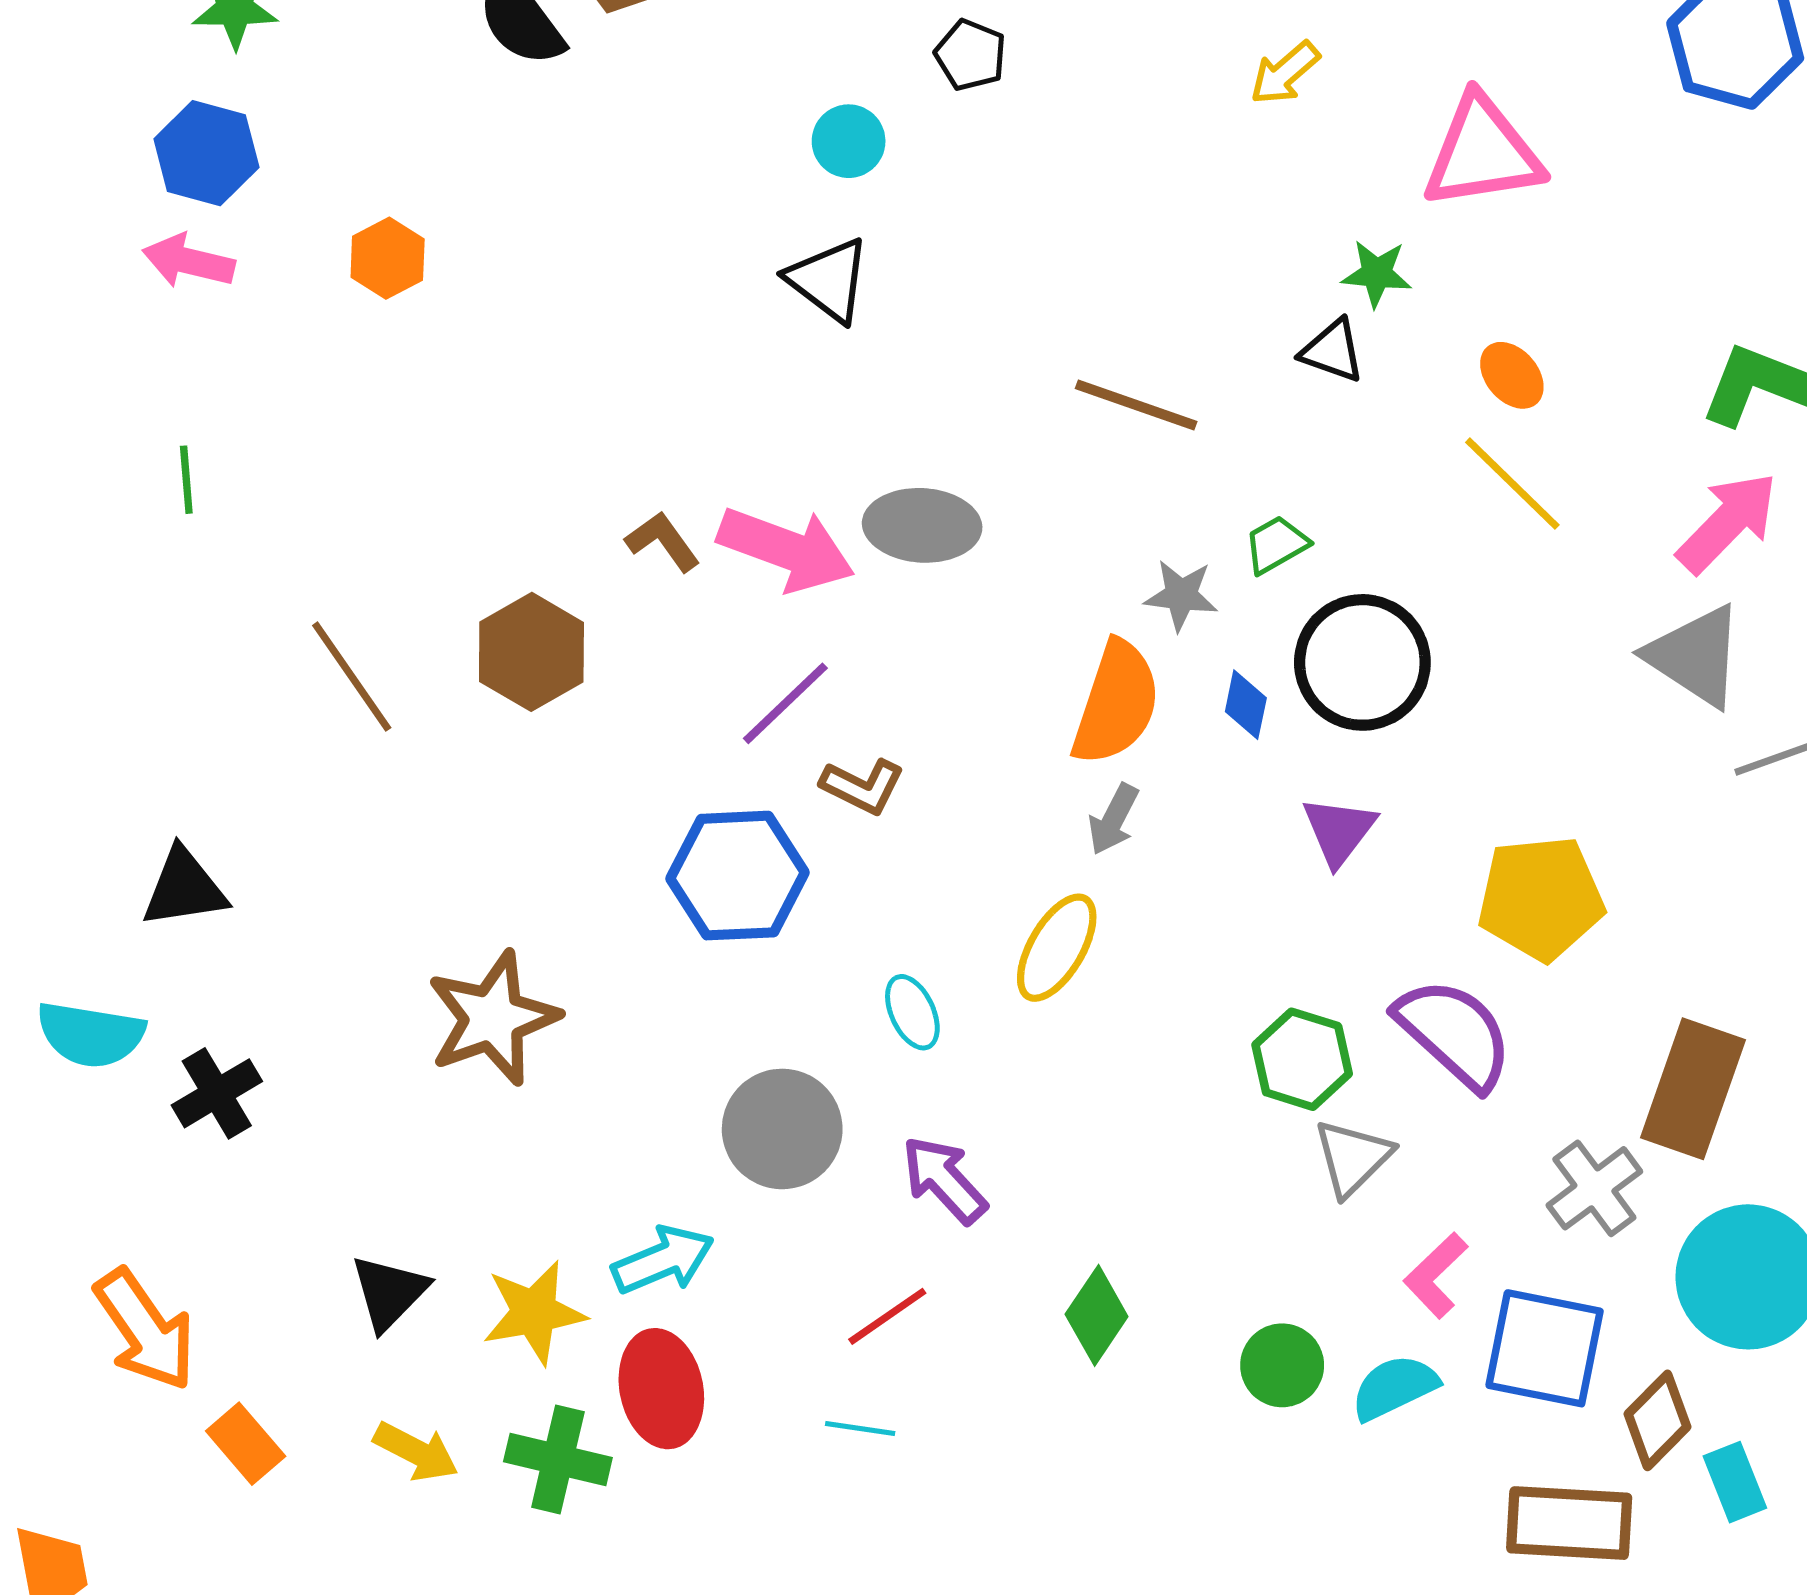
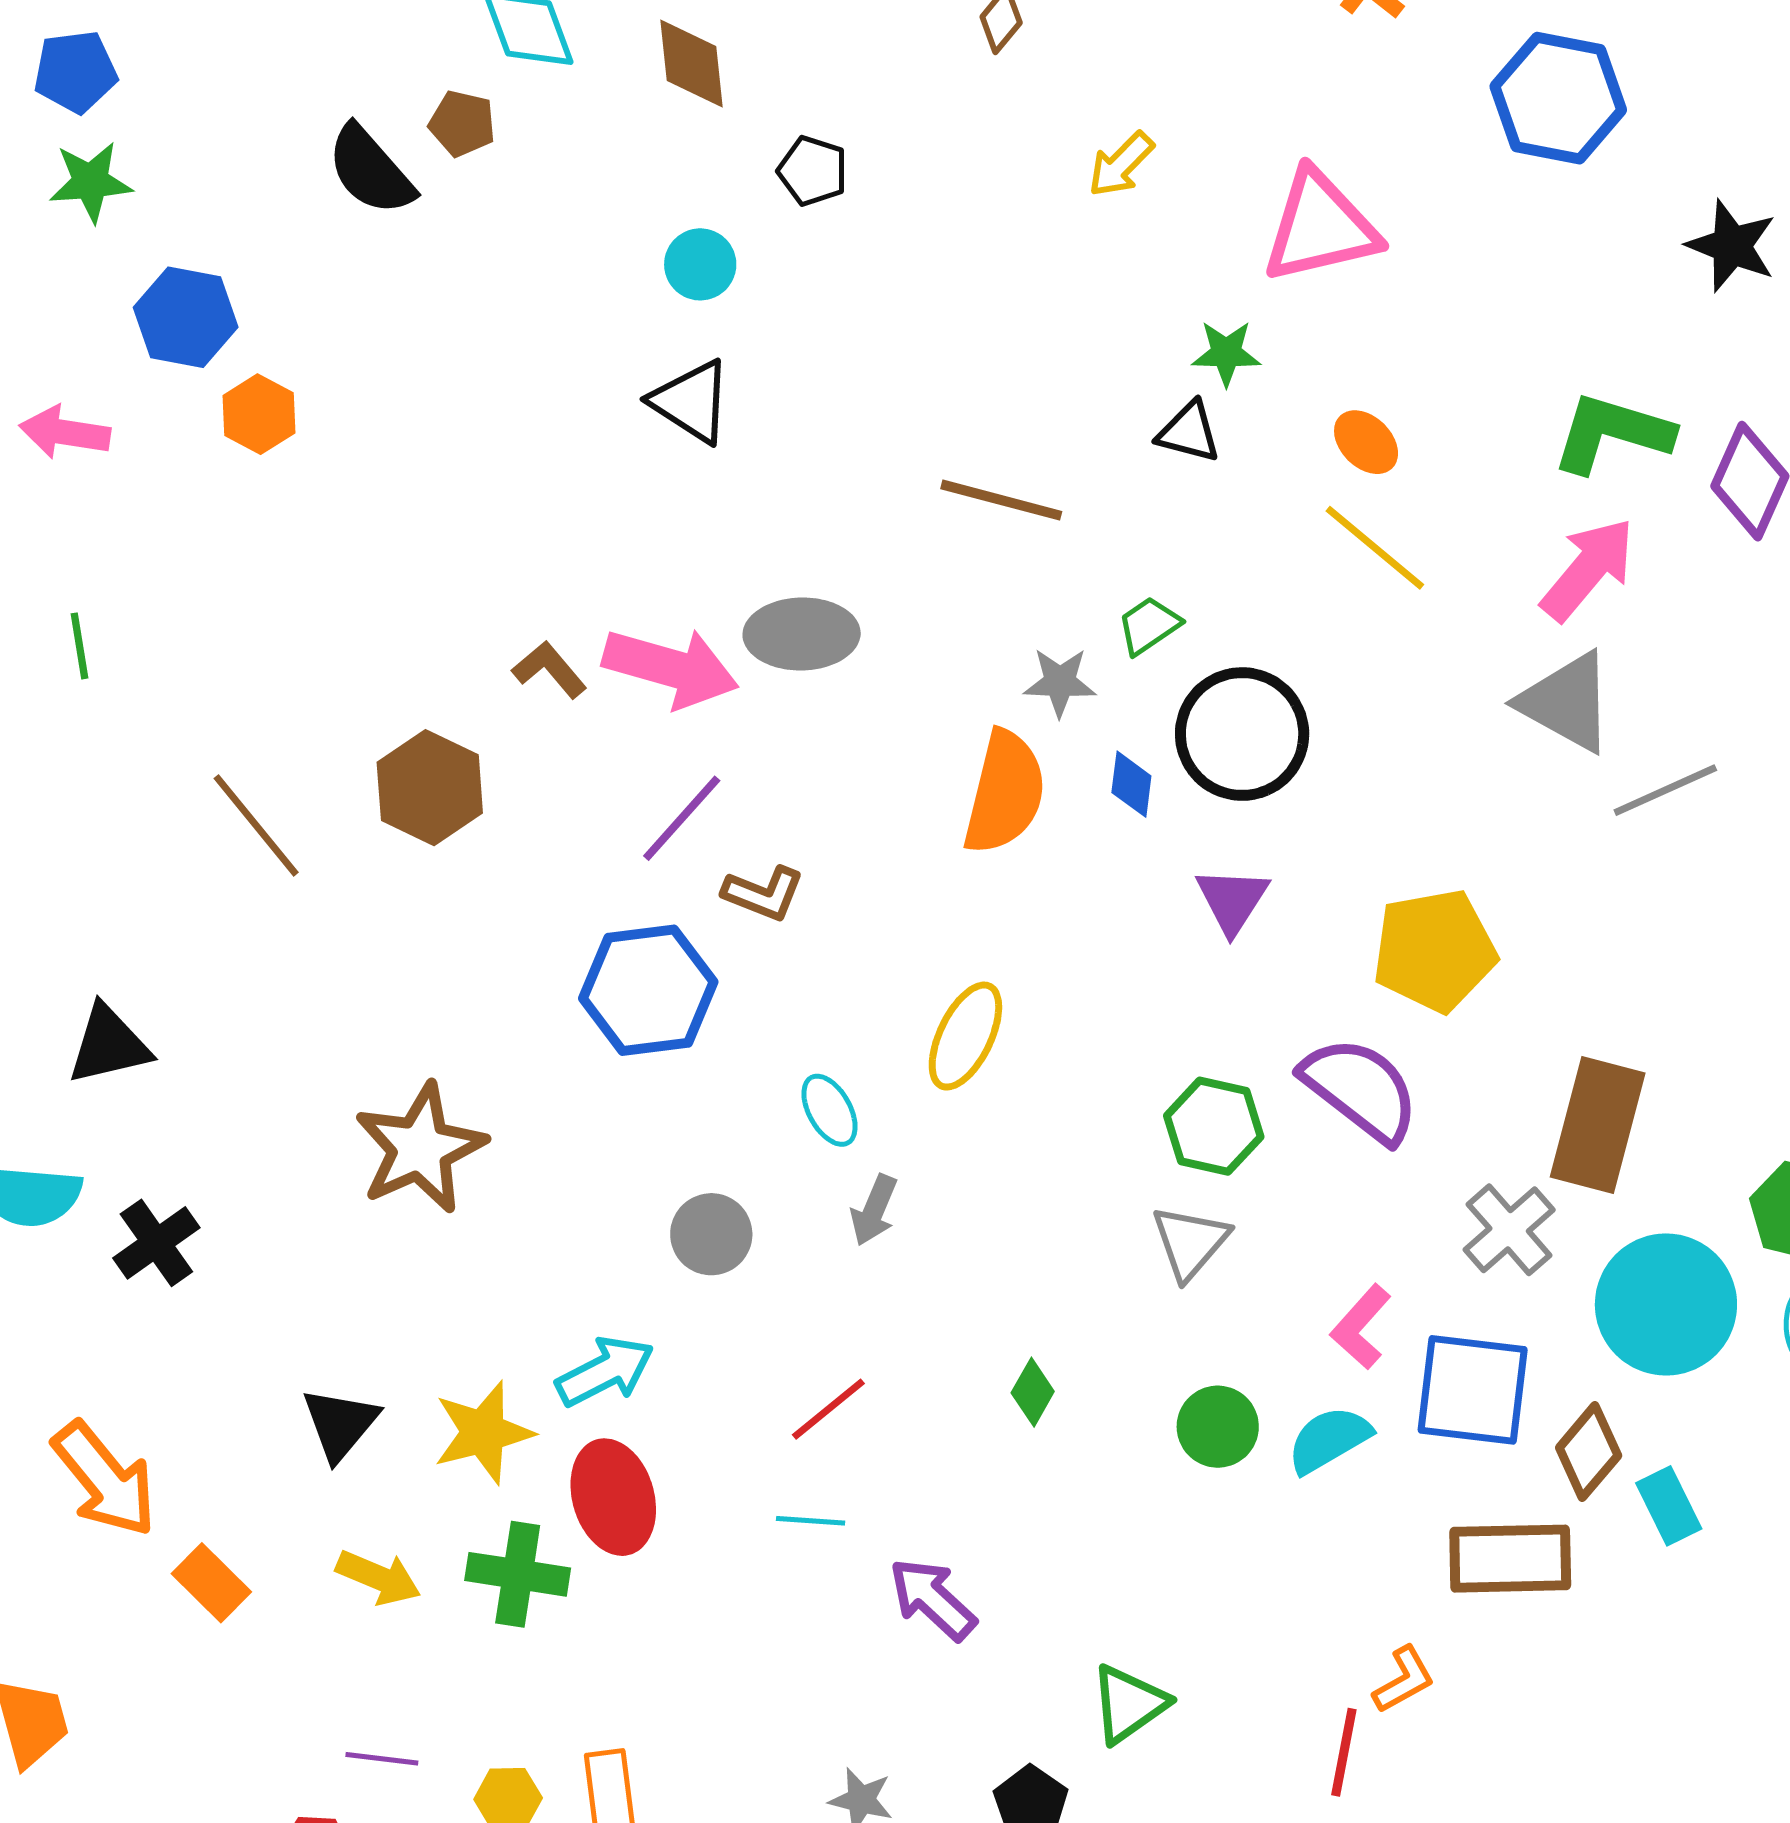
blue hexagon: (206, 153) -> (186, 317), moved
gray arrow: (1113, 819) -> (874, 1210), moved
gray circle: (782, 1129) -> (711, 1234), size x0.7
gray triangle: (1353, 1157) -> (1190, 1242), moved
purple arrow: (944, 1180) -> (933, 1599), moved
green diamond: (1097, 1315) -> (1033, 1392), size x0.7

